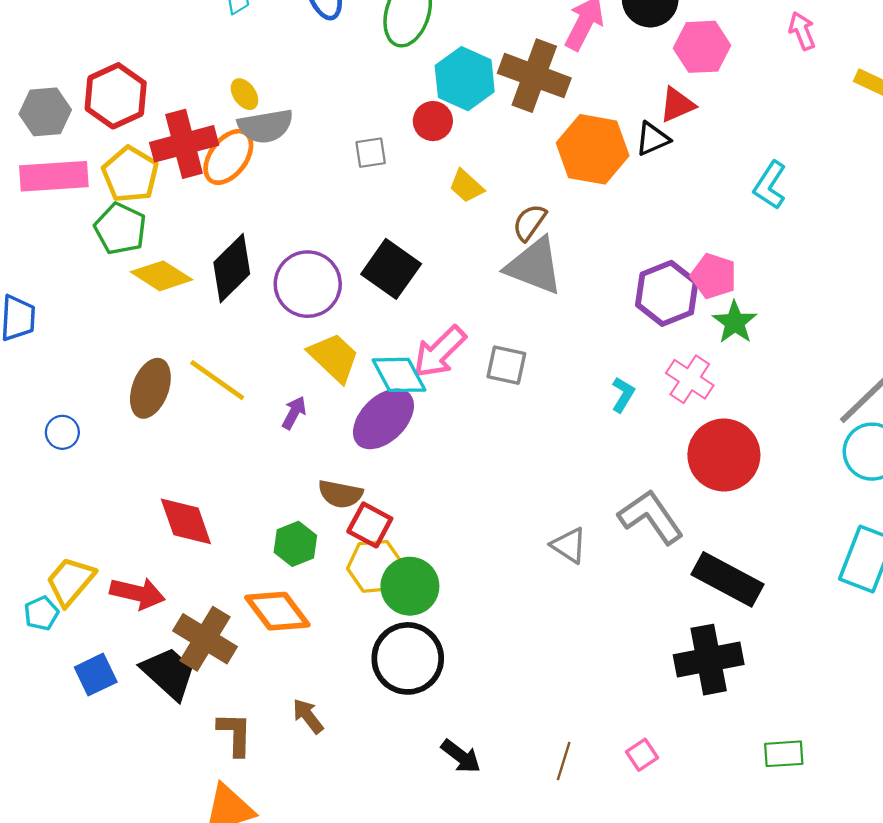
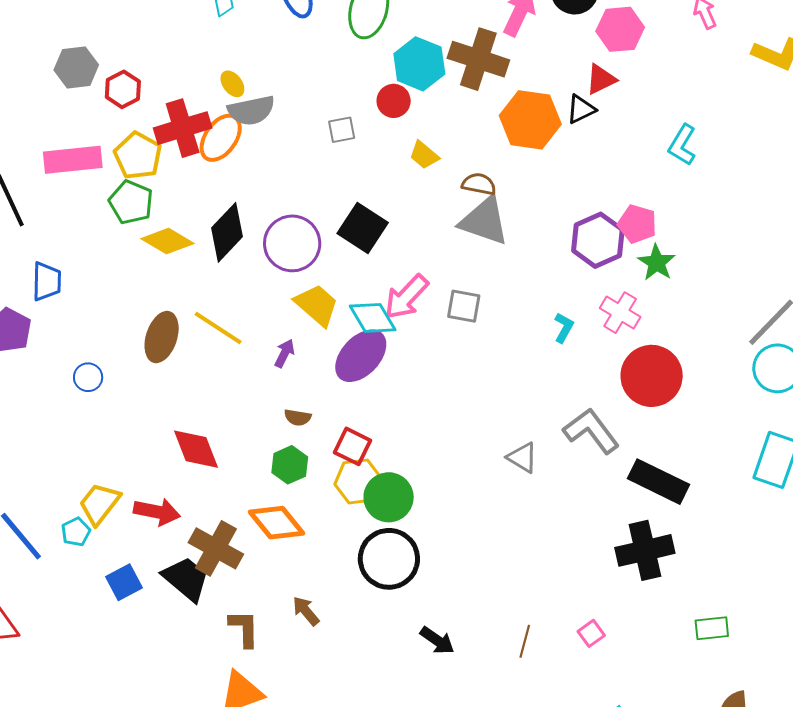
red hexagon: (116, 96) -> (123, 89), size x0.7
gray hexagon: (45, 112) -> (76, 67), moved
brown semicircle: (530, 222) -> (479, 184), turned 68
brown semicircle: (340, 494) -> (298, 417), moved, size x0.7

